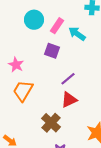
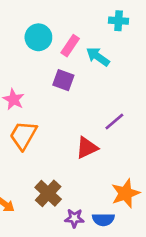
purple line: (68, 79) -> (114, 122), moved
brown cross: (51, 123) -> (48, 193), moved

